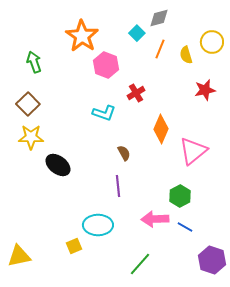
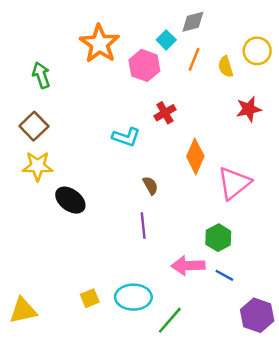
pink hexagon: (106, 65) -> (144, 65), moved
cyan ellipse: (98, 225) -> (133, 297), moved

